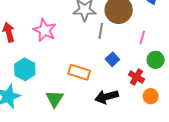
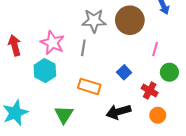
gray line: (101, 31) -> (83, 48), moved
cyan hexagon: (25, 69) -> (45, 71), moved
orange circle: (151, 96) -> (158, 115), moved

